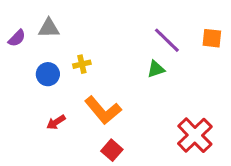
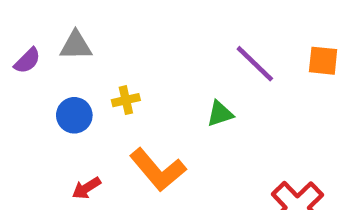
green triangle: (156, 69) -> (220, 114), moved

